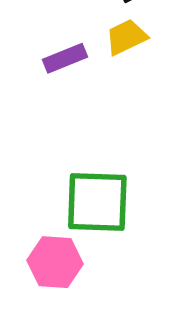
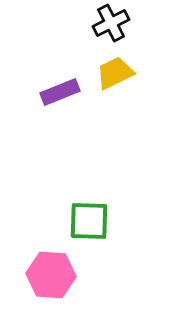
green square: (97, 202) -> (89, 221), size x0.7

